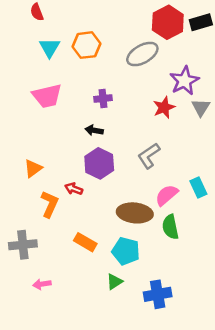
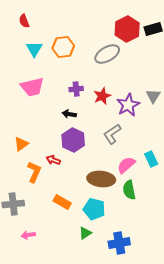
purple star: (184, 81) -> (128, 105), moved
red star: (164, 107) -> (102, 96), moved

